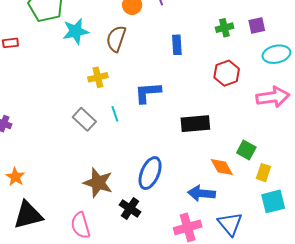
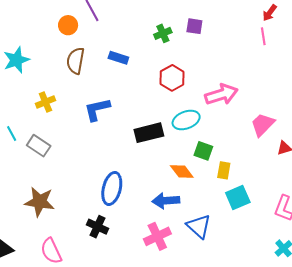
purple square: (257, 25) -> (194, 26), turned 30
brown semicircle: (116, 39) -> (76, 61), moved
blue rectangle: (177, 45) -> (118, 58), turned -60
cyan ellipse: (276, 54) -> (186, 120), moved
cyan line: (115, 114) -> (12, 134), moved
brown star: (98, 183) -> (40, 202), moved

